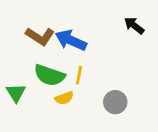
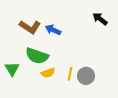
blue arrow: (71, 40) -> (53, 30), size x0.7
yellow line: (79, 75) -> (70, 74), moved

